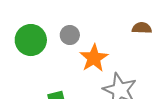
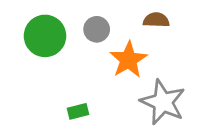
brown semicircle: (142, 28) -> (156, 20), moved

